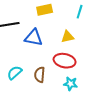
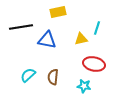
cyan line: (80, 12) -> (97, 28), moved
red ellipse: (65, 61) -> (94, 64), moved

